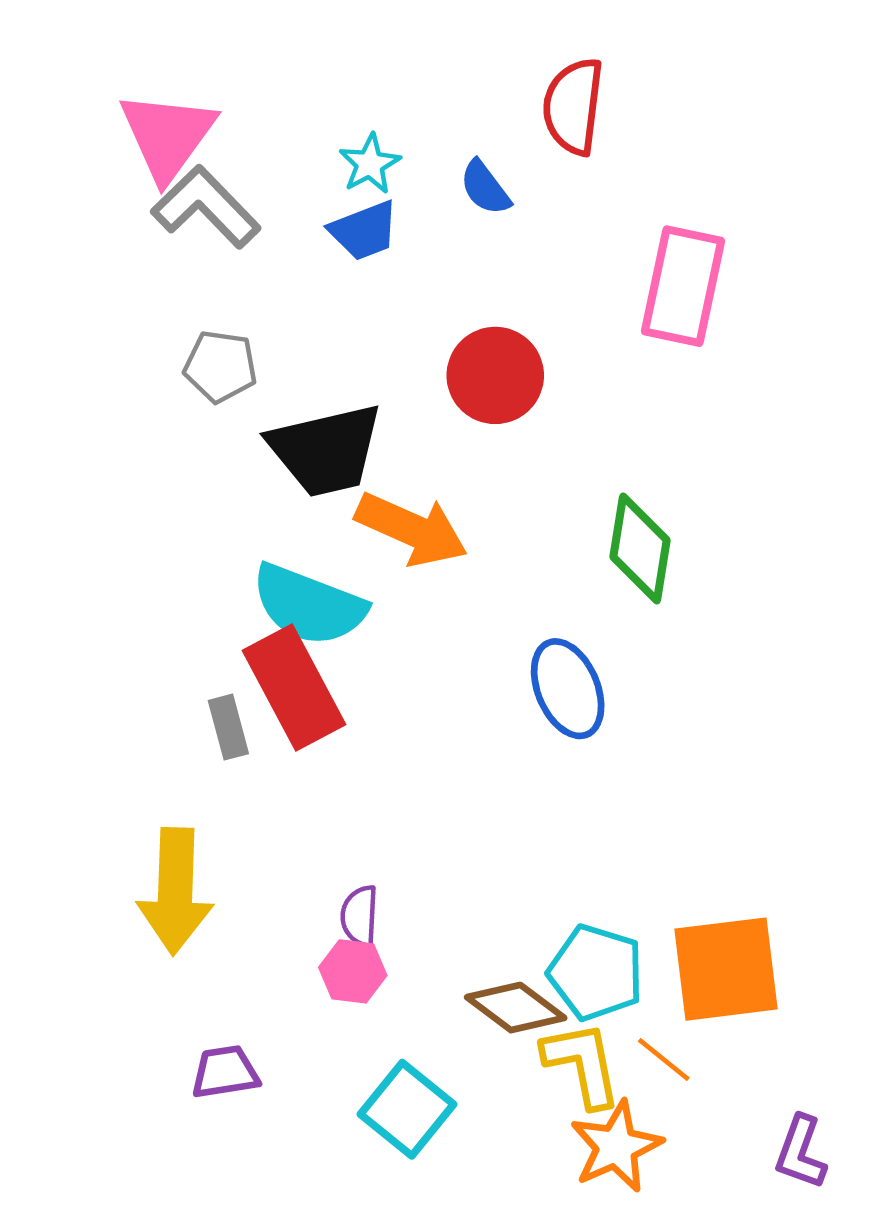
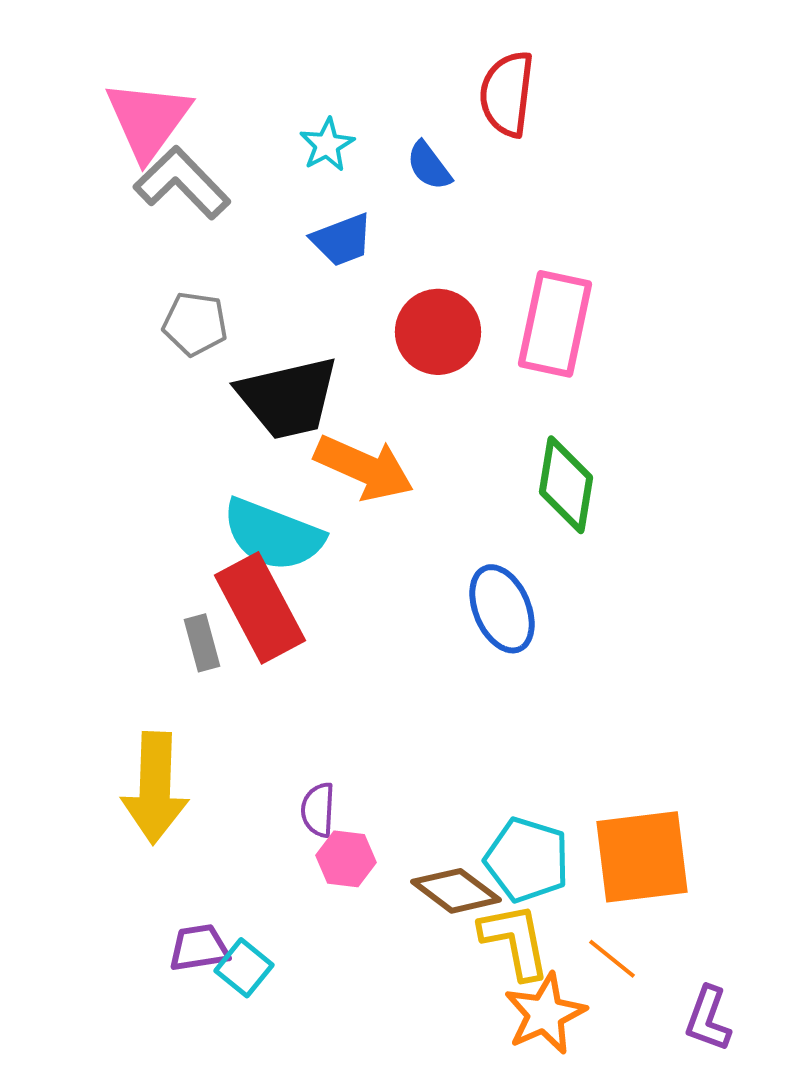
blue trapezoid: (364, 231) -> (342, 240), moved
pink rectangle: (683, 286) -> (555, 324), moved
pink hexagon: (353, 971) -> (346, 859), moved
orange line: (664, 1060) -> (612, 959), moved
cyan square: (407, 1109) -> (244, 968), moved, size x0.7

